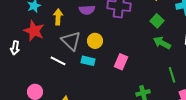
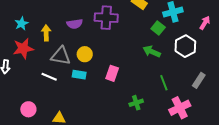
green square: (157, 21) -> (158, 28), moved
red star: (34, 31) -> (23, 48), turned -30
gray triangle: (71, 41) -> (61, 56), turned -30

